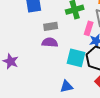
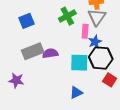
gray rectangle: (51, 26) -> (33, 51), moved, size x1.5

